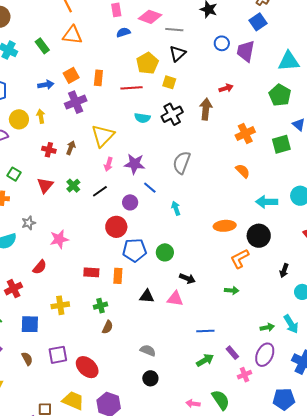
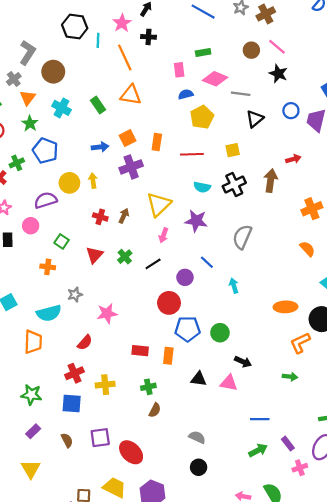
black triangle: (178, 53) -> (255, 119), moved
yellow pentagon: (147, 63) -> (202, 117), moved
yellow square: (169, 82) -> (233, 150), turned -32
purple star: (135, 164) -> (196, 221), moved
red cross: (14, 289) -> (74, 373), moved

